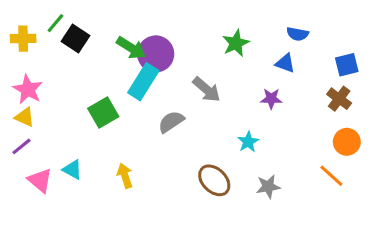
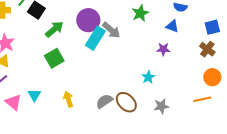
green arrow: (131, 48) -> (54, 29), moved, turned -72
cyan rectangle: (143, 82) -> (95, 38), moved
gray arrow: (207, 89) -> (111, 30), moved
gray semicircle: (171, 122) -> (104, 101), moved
cyan triangle: (72, 170) -> (34, 95), turned 32
orange line: (331, 176) -> (202, 99), turned -54

